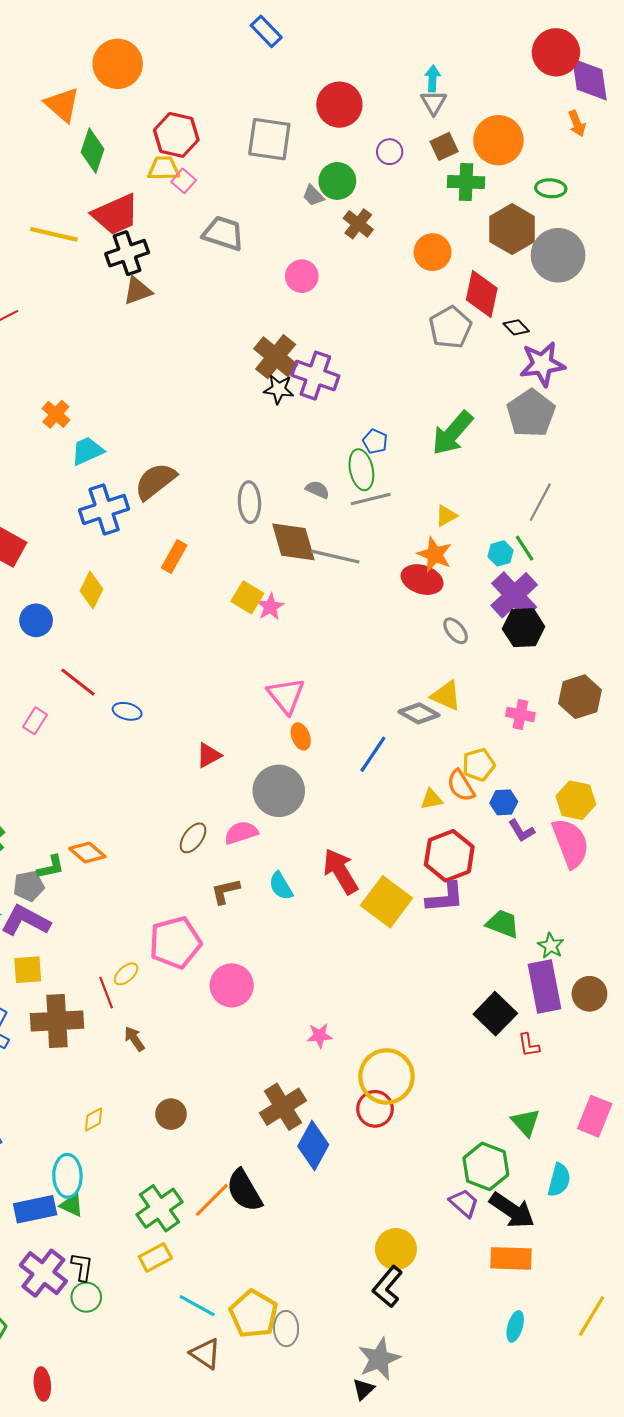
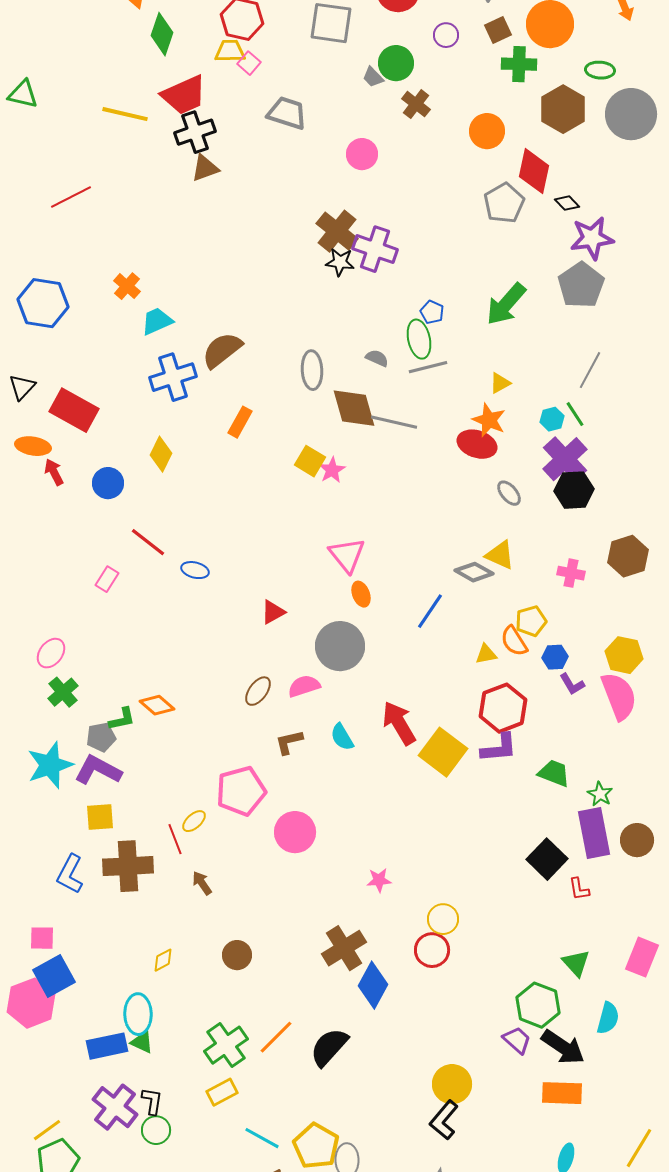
gray circle: (558, 255) -> (631, 114), moved
yellow circle: (387, 1076) -> (443, 919), size x0.6
black semicircle: (244, 1190) -> (329, 1047), moved, turned 72

